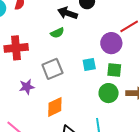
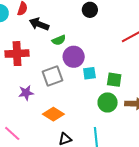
black arrow: (68, 13) -> (39, 24), moved
purple circle: (111, 43) -> (74, 57), moved
orange diamond: (55, 107) -> (53, 114), turned 55

